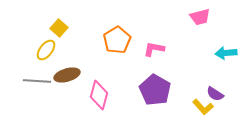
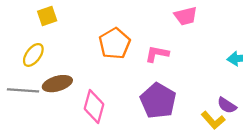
pink trapezoid: (200, 17) -> (186, 16), moved
yellow square: (59, 28) -> (47, 16), moved, turned 30

